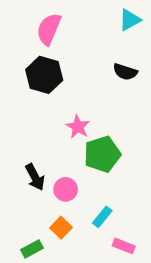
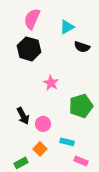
cyan triangle: (130, 20) -> (67, 27), moved
green pentagon: (102, 154) -> (81, 106), moved
cyan rectangle: (102, 217) -> (67, 142), turned 64

